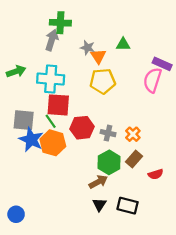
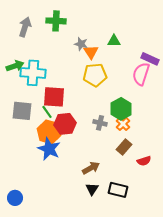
gray arrow: (52, 40) -> (25, 27), moved
cyan cross: (51, 79) -> (33, 73), moved
red hexagon: (82, 128) -> (65, 124), moved
blue star: (31, 140) -> (49, 149), moved
green hexagon: (109, 162) -> (121, 109), moved

